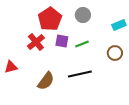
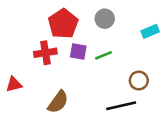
red cross: (36, 42) -> (45, 53), turned 30
brown circle: (115, 53) -> (139, 81), moved
black line: (80, 74) -> (121, 106), moved

